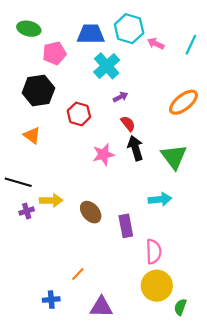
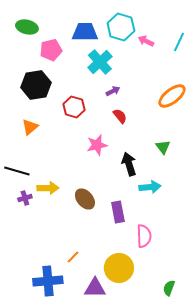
orange triangle: (32, 135) -> (30, 127), turned 42
black arrow: (135, 148) -> (129, 164), moved
green triangle: (174, 157) -> (163, 147), size x0.6
yellow circle: (157, 286) -> (119, 268), moved
blue cross: (51, 300) -> (48, 281), size x1.8

